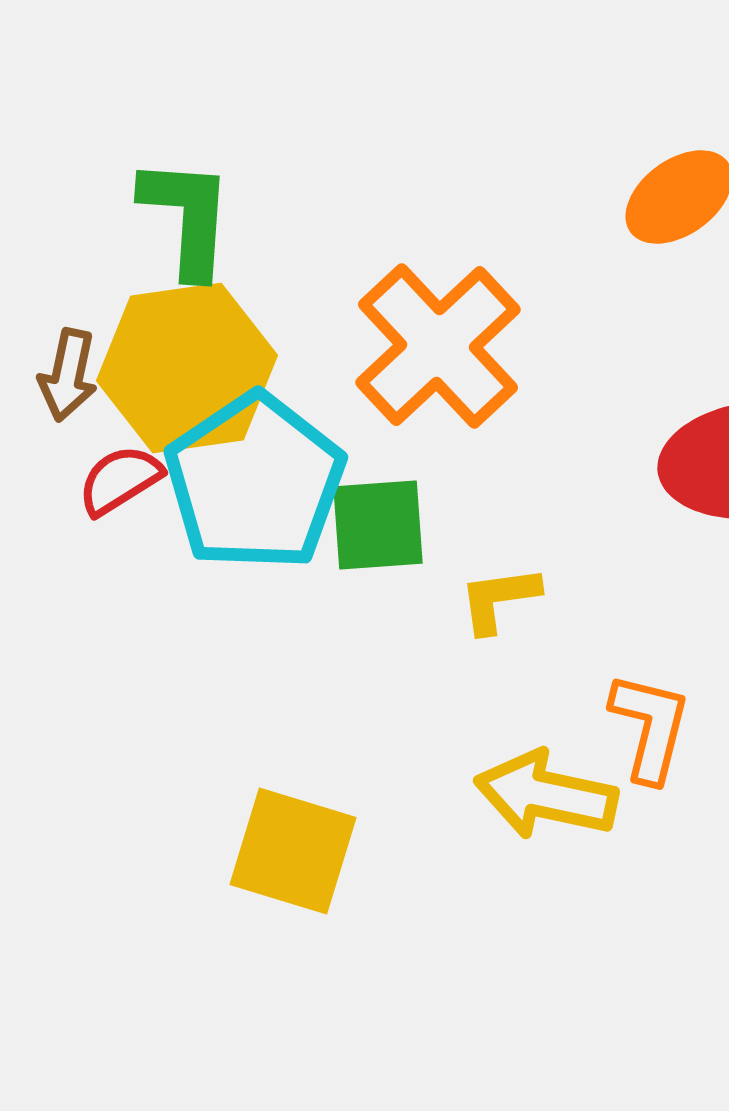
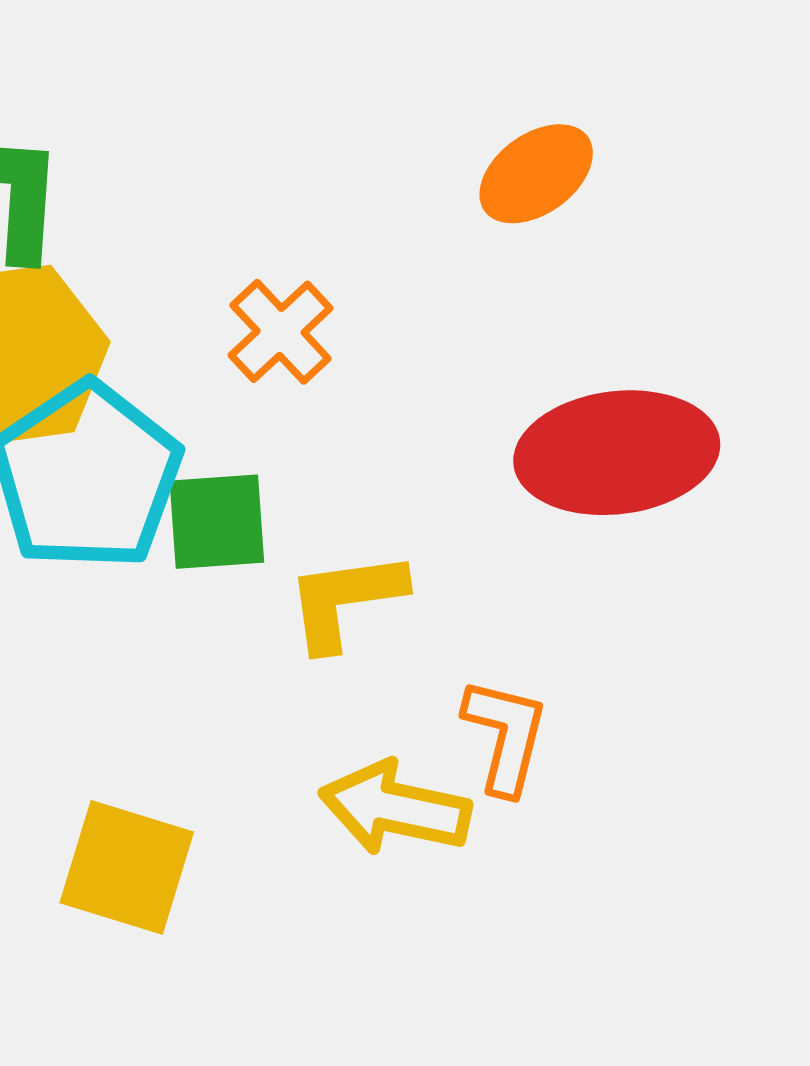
orange cross: (438, 346) -> (281, 332), size x0.6
yellow L-shape: (499, 599) -> (345, 600), size x1.4

